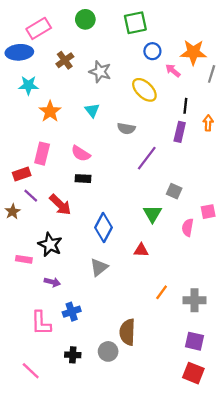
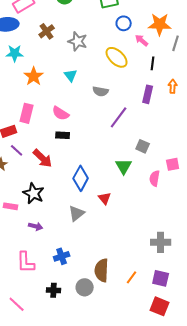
black line: (185, 106) -> (153, 63), moved
red triangle: (141, 250) -> (105, 198), moved, turned 48
orange line: (162, 292) -> (132, 277), moved
blue cross: (72, 312) -> (62, 256), moved

